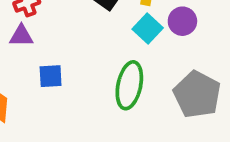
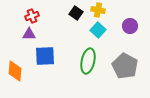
purple circle: (182, 21) -> (130, 26), moved
blue square: (51, 76) -> (45, 56), size x1.5

